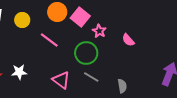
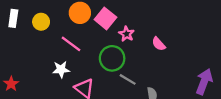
white star: (19, 72) -> (61, 69), moved
gray line: (91, 77) -> (128, 79), moved

